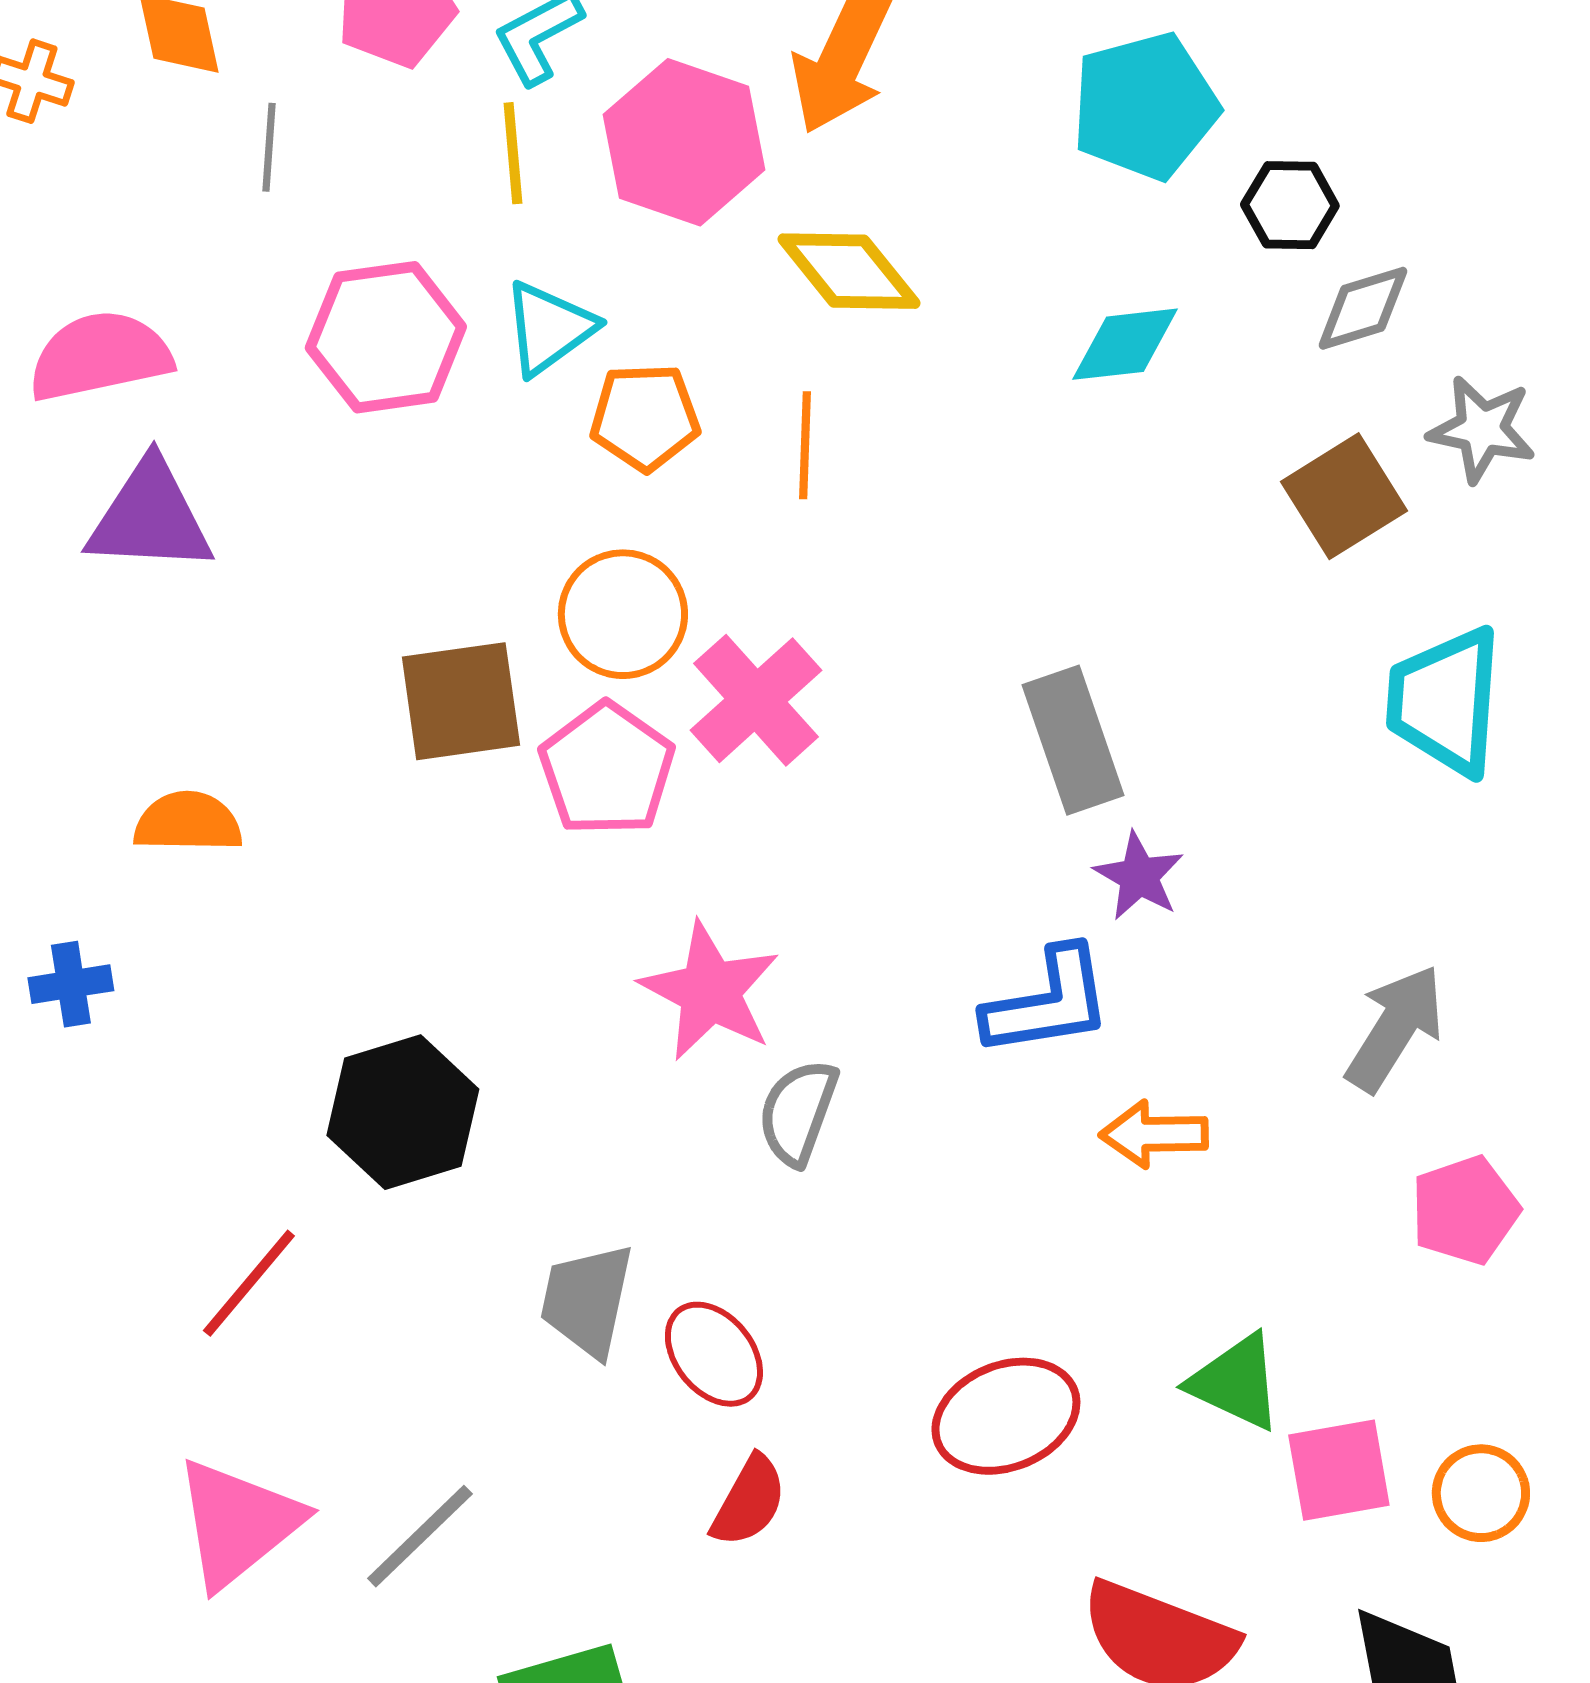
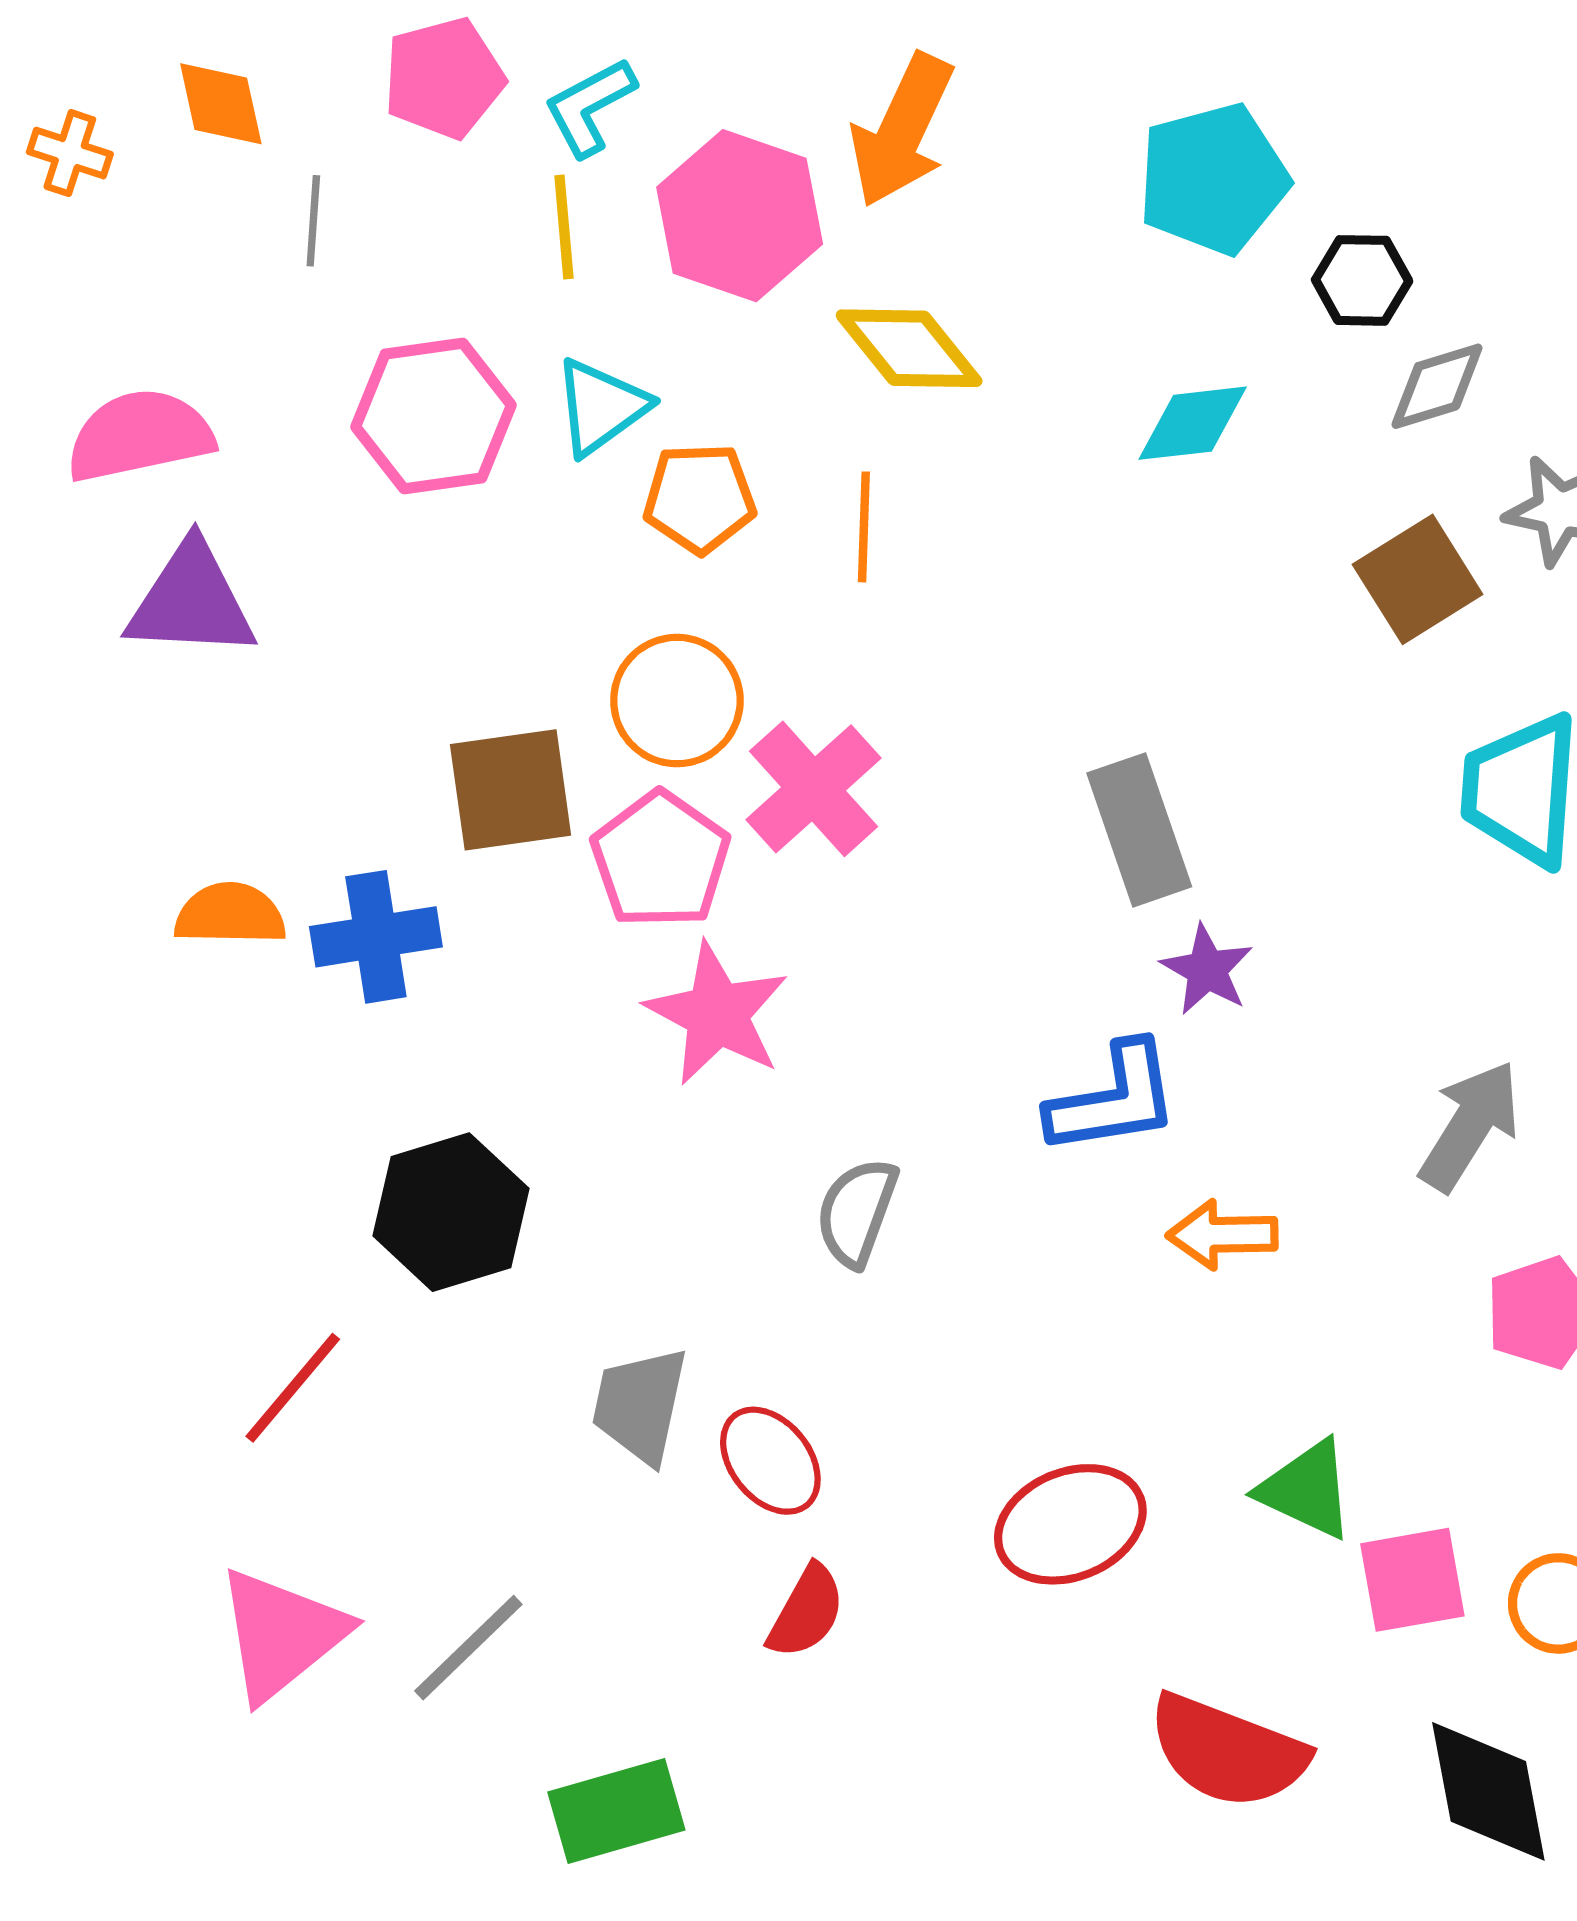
blue cross: (71, 984) -> (376, 937), moved, size x1.5
pink star: (710, 991) -> (717, 1014), moved

